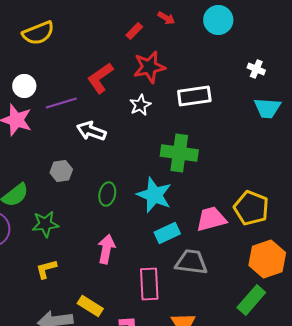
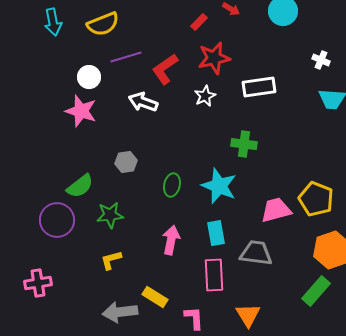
purple line: (61, 103) -> (126, 57), moved
white arrow: (91, 131) -> (143, 102), moved
green cross: (179, 153) -> (244, 144), size x0.7
cyan rectangle: (167, 233) -> (216, 233), moved, turned -75

